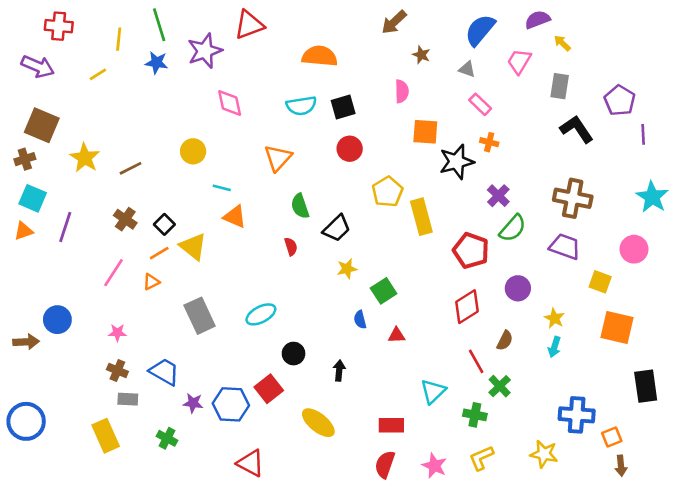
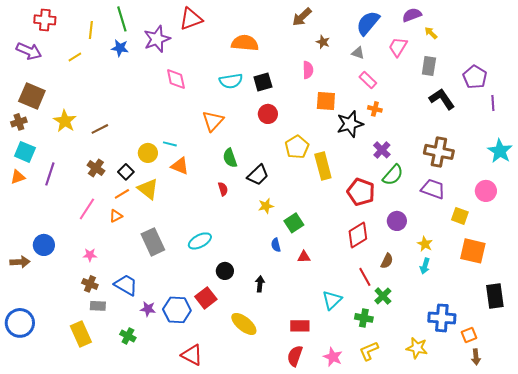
yellow circle: (193, 151) -> (148, 153), moved

